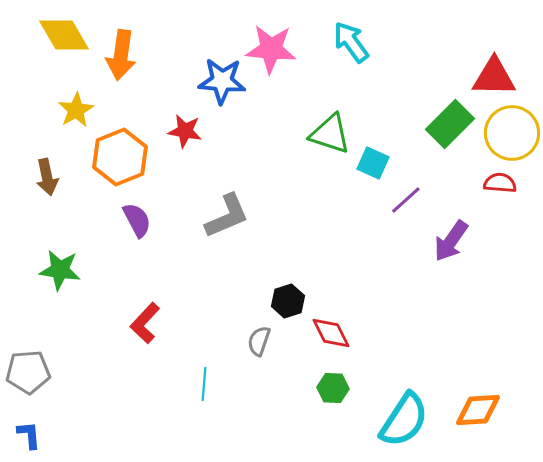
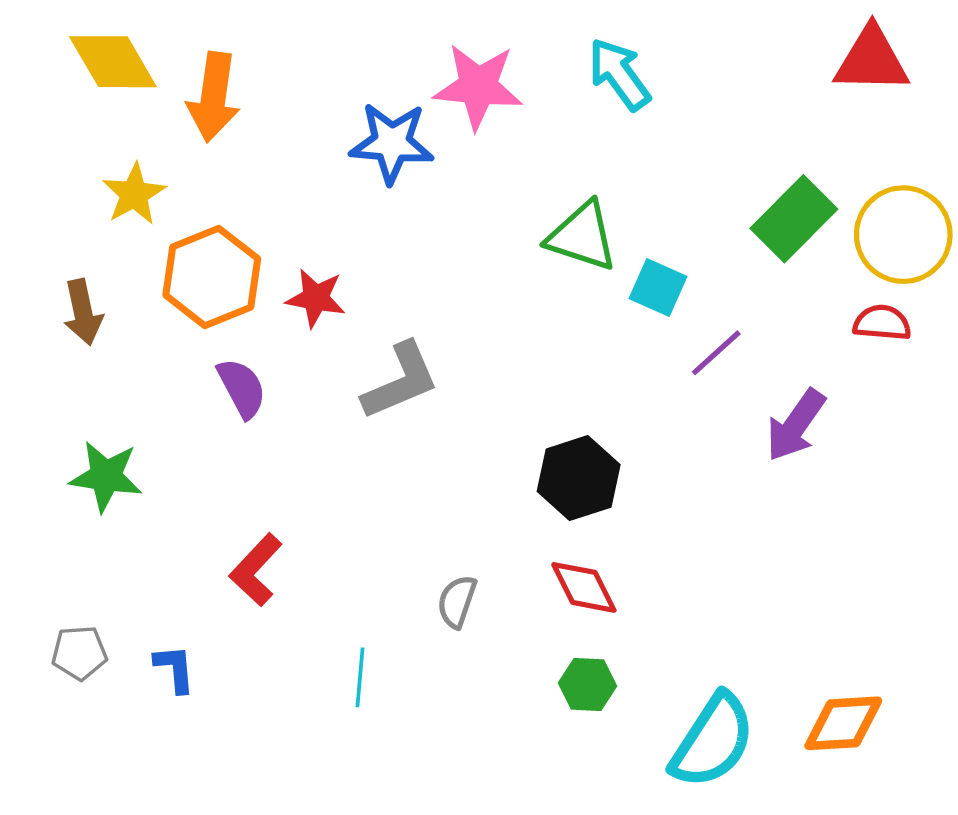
red triangle: (494, 77) -> (872, 60), moved
red star: (185, 131) -> (316, 298), moved
black hexagon: (288, 301) -> (579, 478), moved, size x1.4
gray pentagon: (28, 372) -> (79, 653), moved, size x0.7
blue L-shape: (29, 435) -> (175, 669), moved

